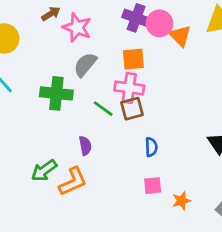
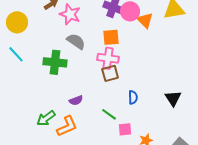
gray semicircle: (85, 65) -> (76, 41), turned 84
green line: (103, 109) -> (109, 114), moved
purple semicircle: (85, 146) -> (76, 100), turned 80
blue semicircle: (151, 147) -> (133, 97), moved

